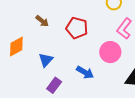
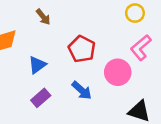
red pentagon: (77, 28) -> (82, 49), moved

